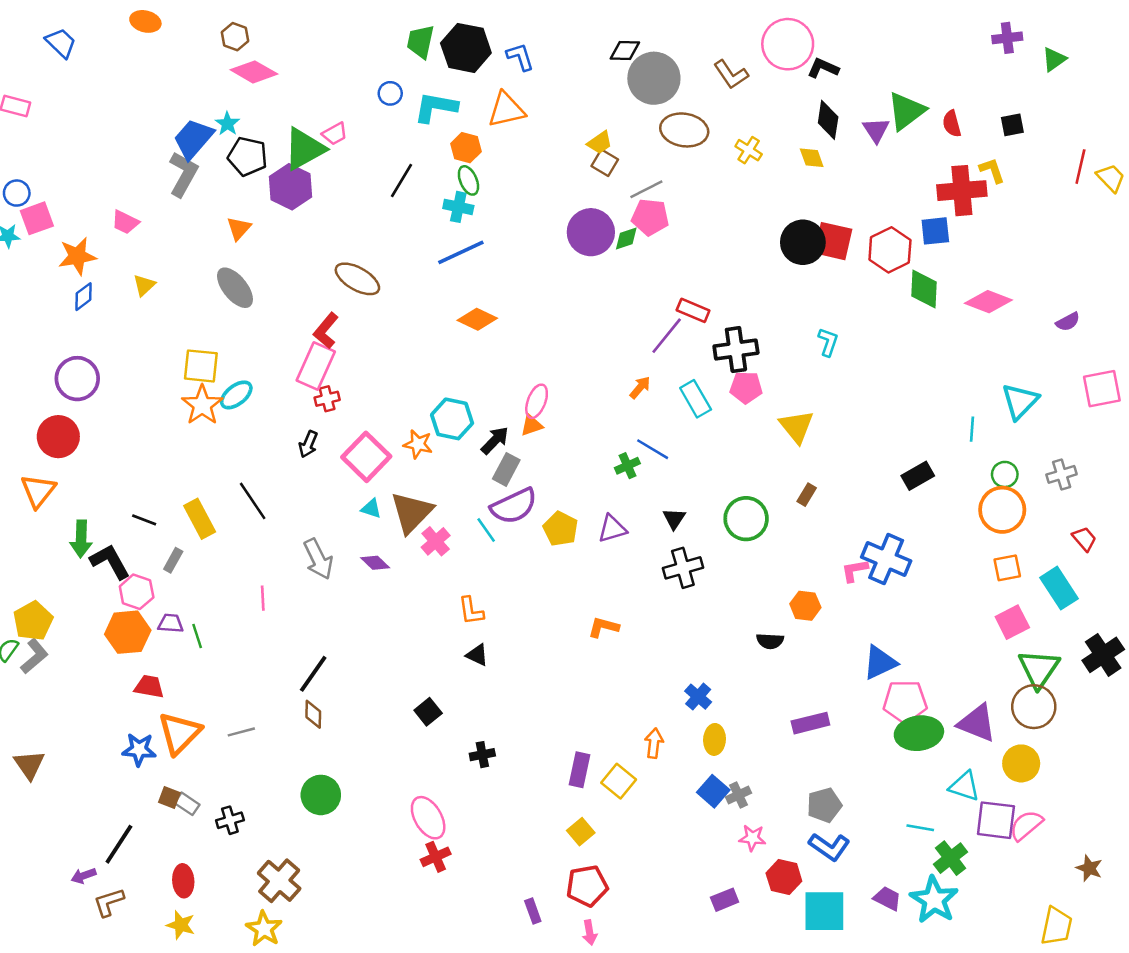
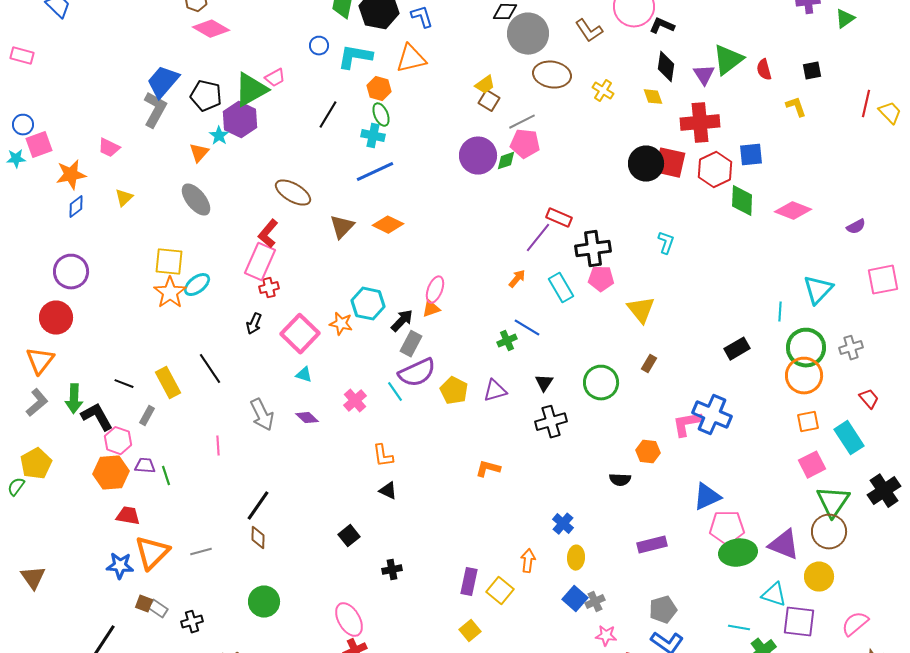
cyan star: (227, 124) -> (219, 136), moved
red cross: (962, 191) -> (700, 123), moved
green circle: (1005, 474) -> (806, 348), size x1.8
brown triangle: (412, 512) -> (342, 227), moved, size x0.7
pink L-shape: (855, 570) -> (687, 424), size x1.4
gray L-shape: (34, 656) -> (37, 403), moved
pink semicircle: (1026, 825) -> (855, 624), moved

